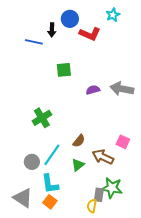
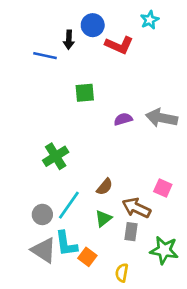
green star: (112, 188) -> (164, 250), moved
gray rectangle: (99, 195) -> (131, 232), moved
gray triangle: (23, 198) -> (44, 250), moved
orange square: (50, 202) -> (87, 257), moved

